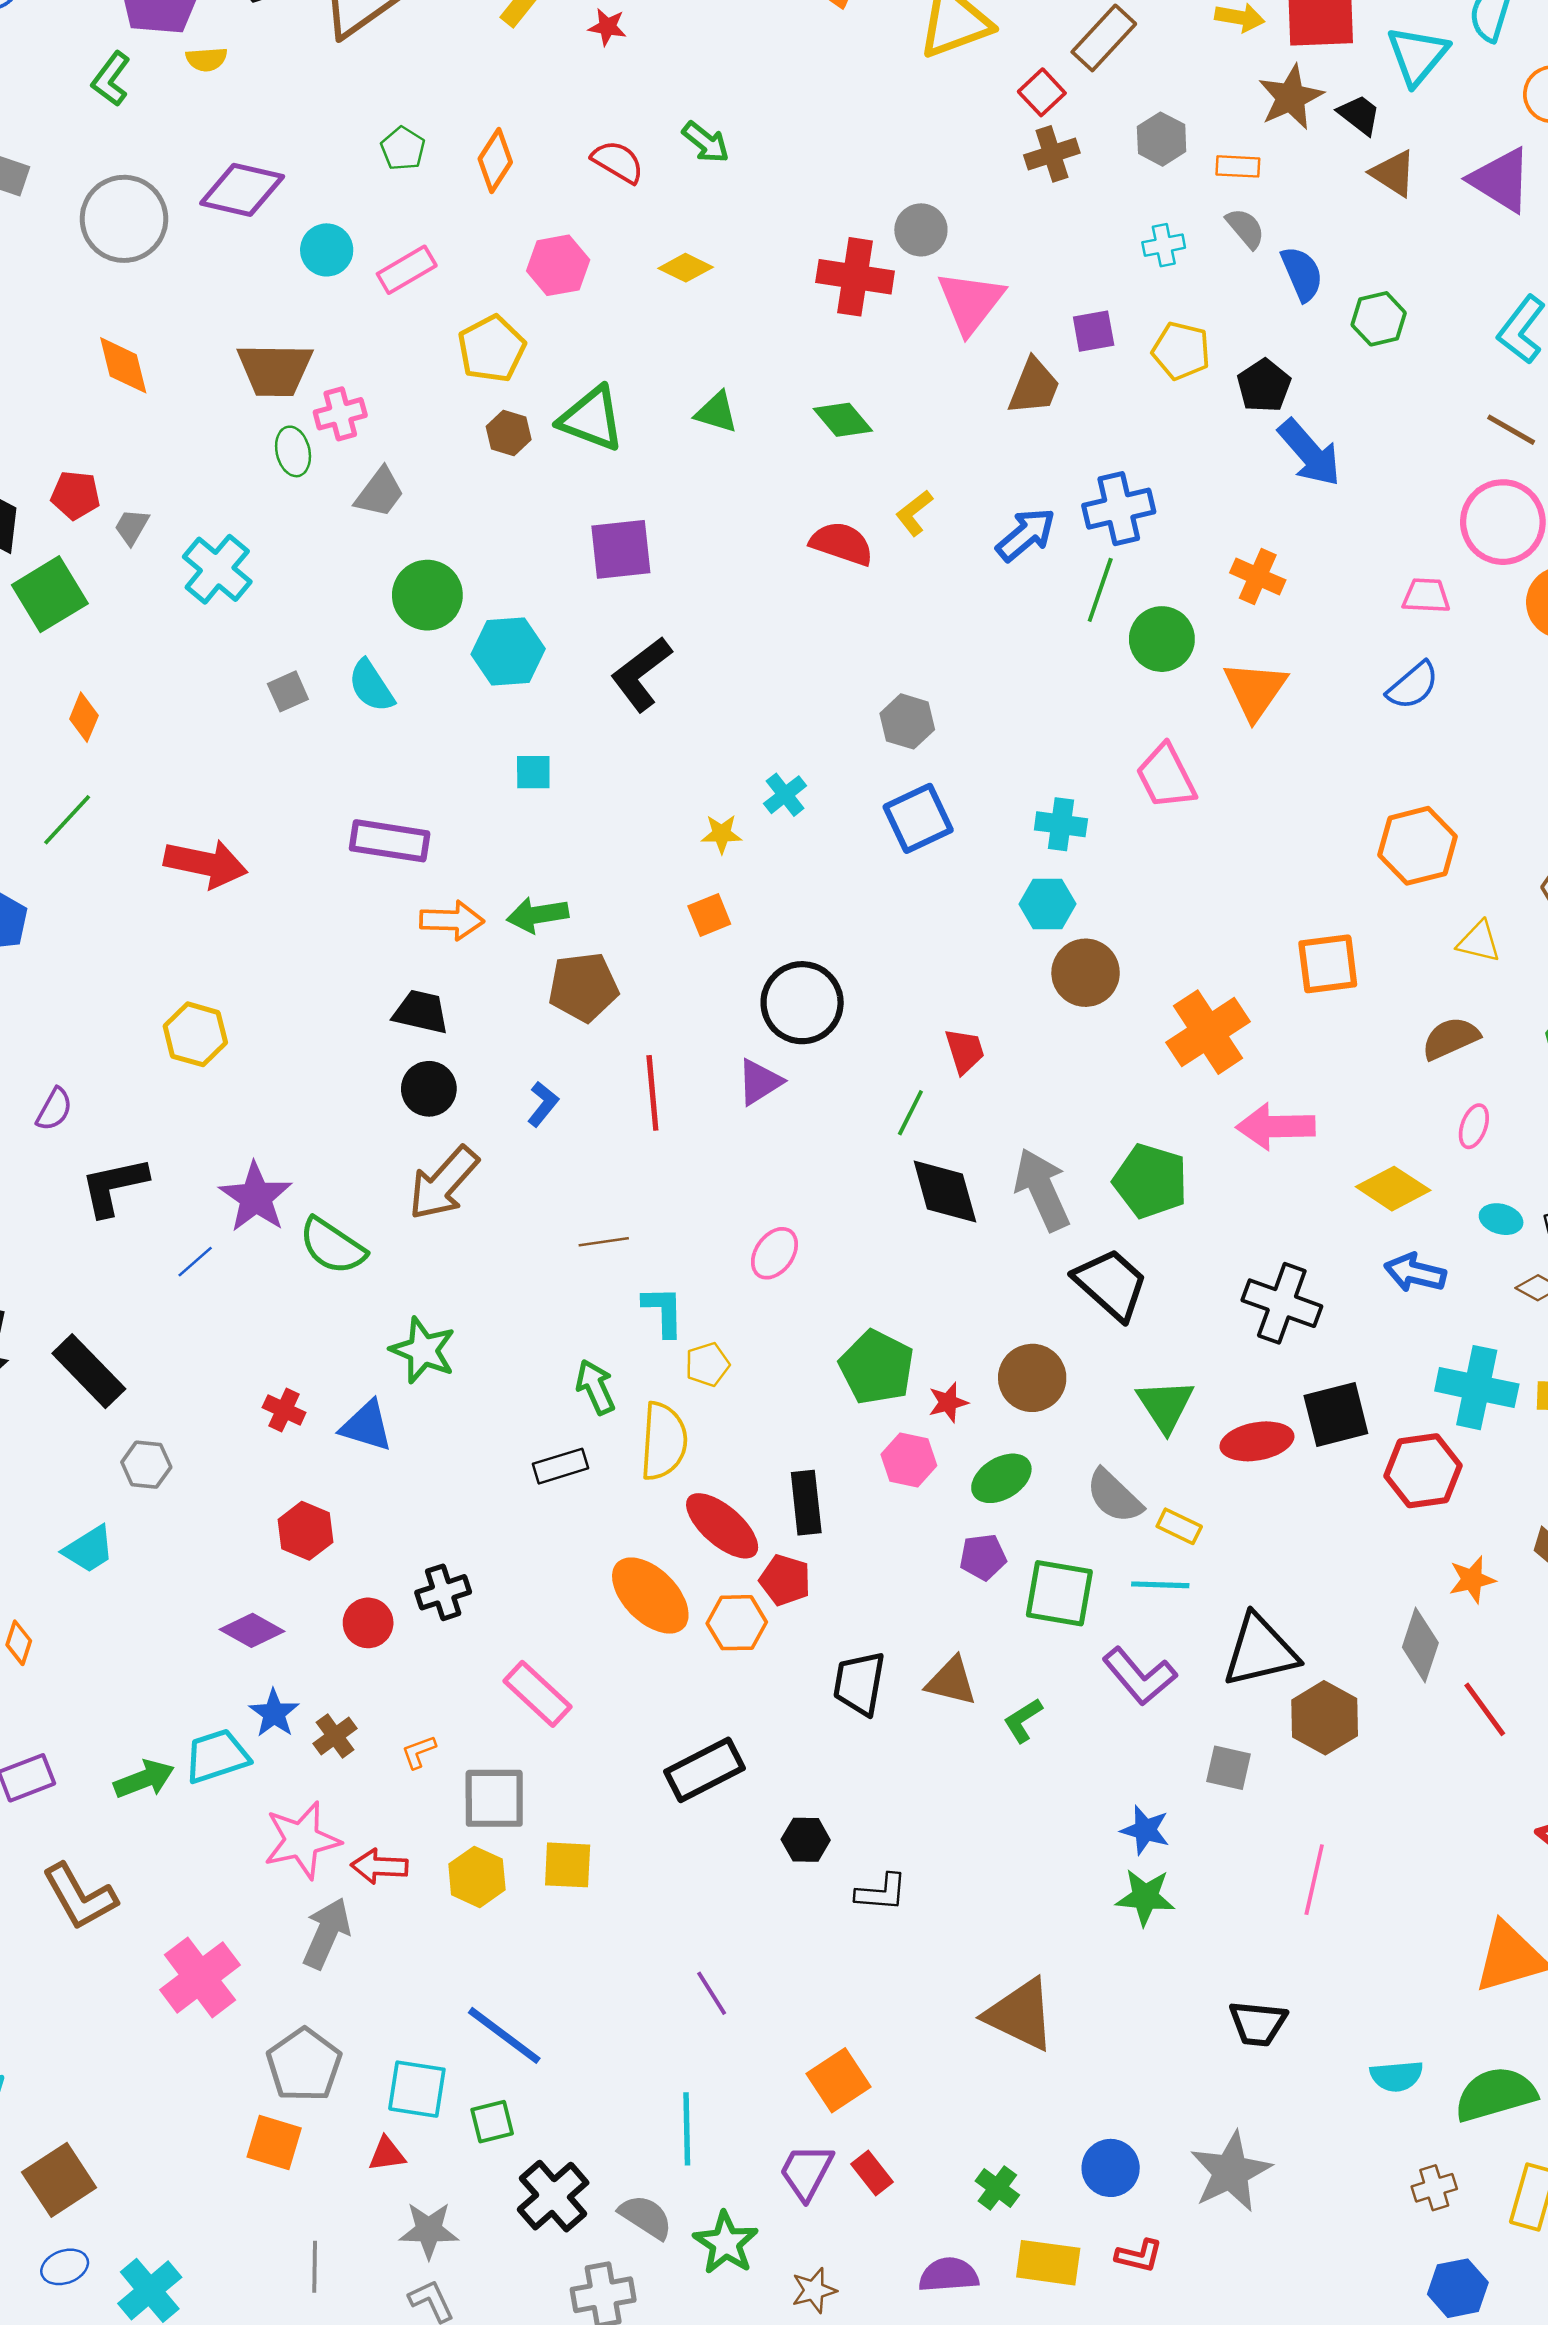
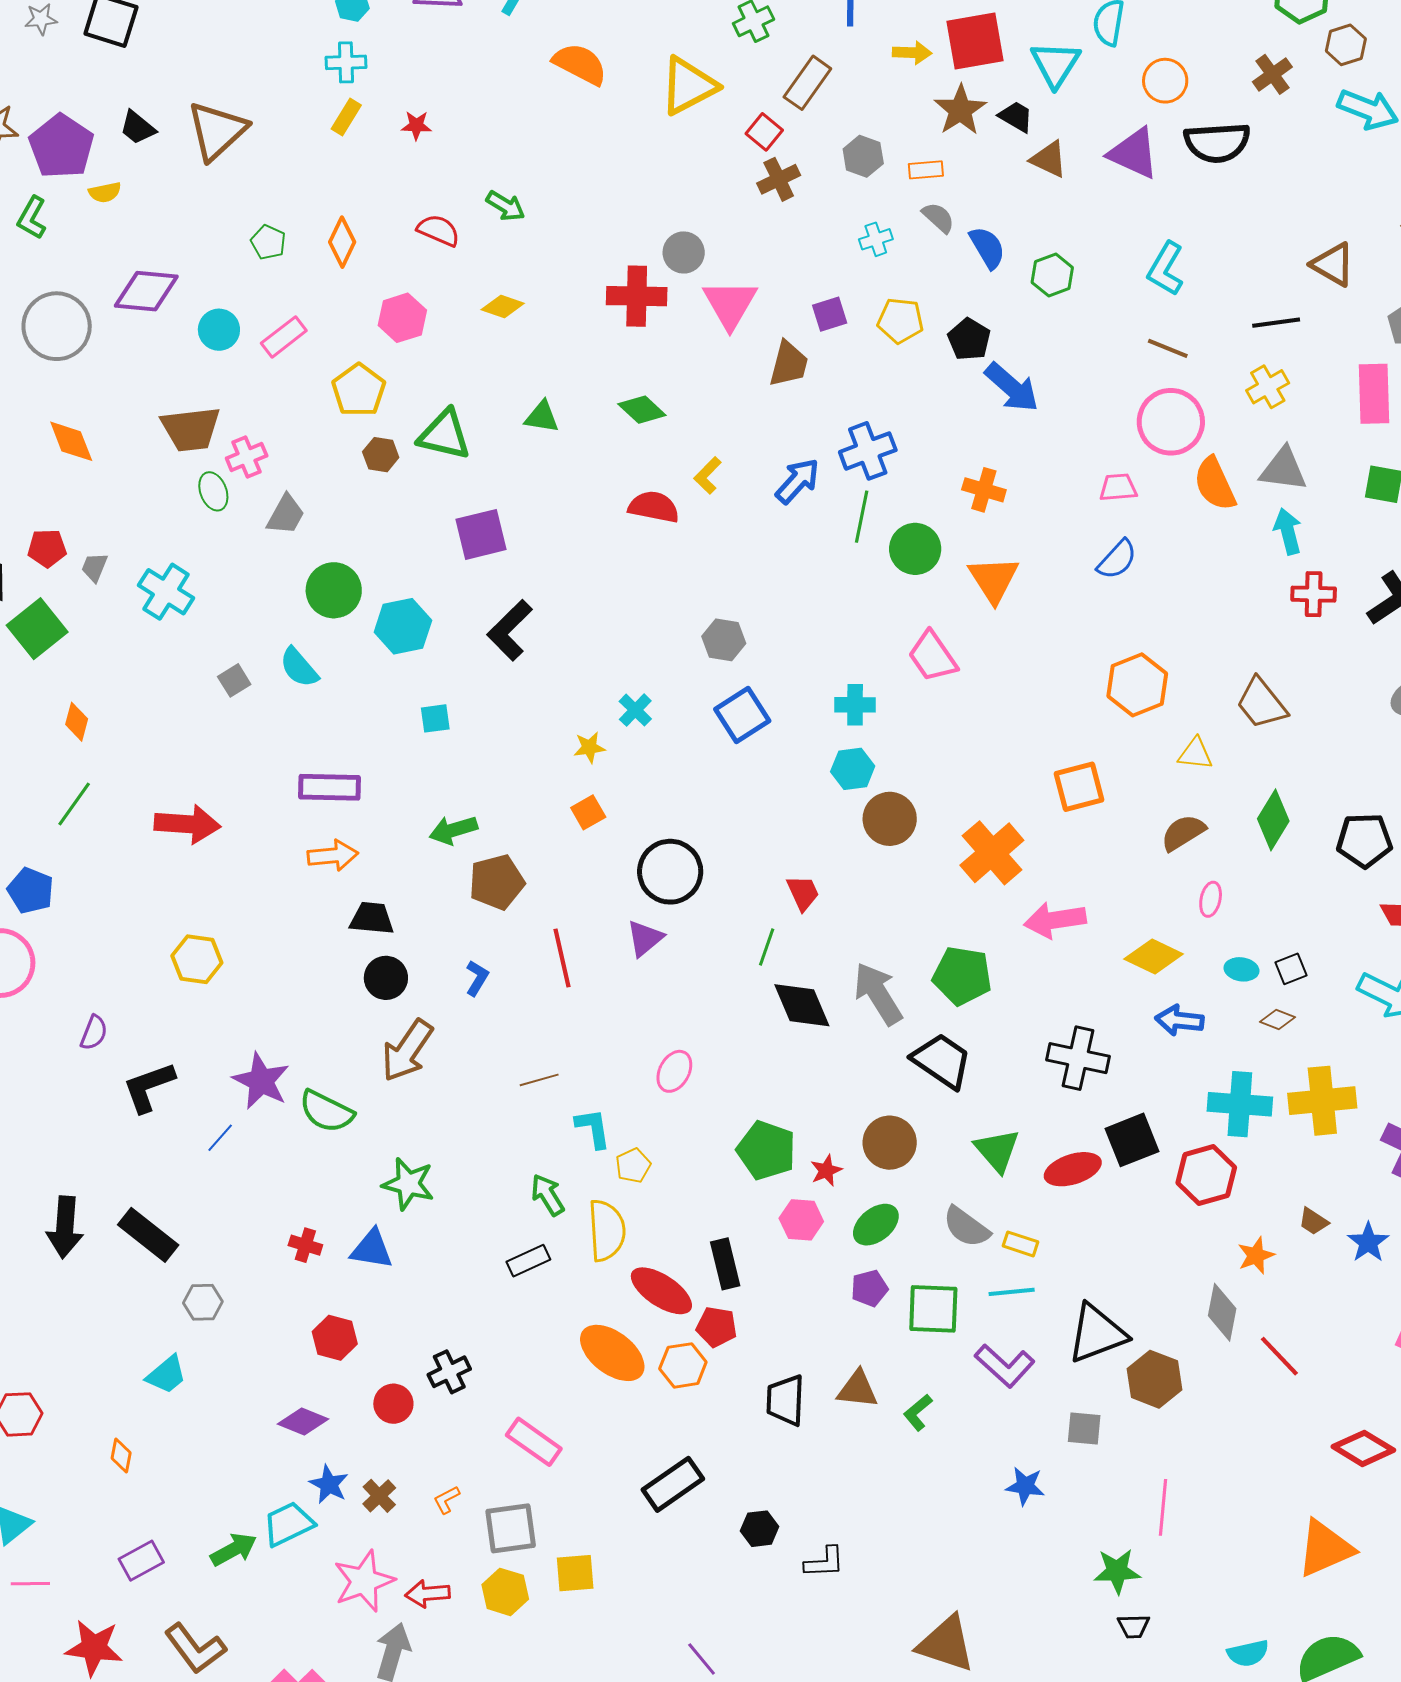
orange arrow: (452, 920) -> (333, 856), moved
green star: (1145, 1897) -> (1117, 1571), moved
black trapezoid: (1258, 2023) -> (1134, 1626), size x0.7

